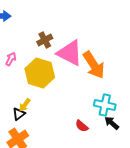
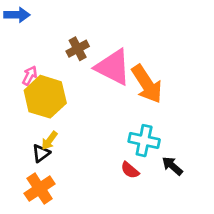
yellow hexagon: (40, 73) -> (45, 97), moved
cyan cross: (105, 105) -> (144, 141), moved

